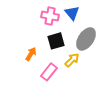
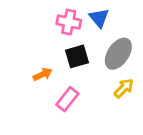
orange arrow: (31, 54) -> (43, 74), turned 32
yellow arrow: (72, 60) -> (124, 88), moved

